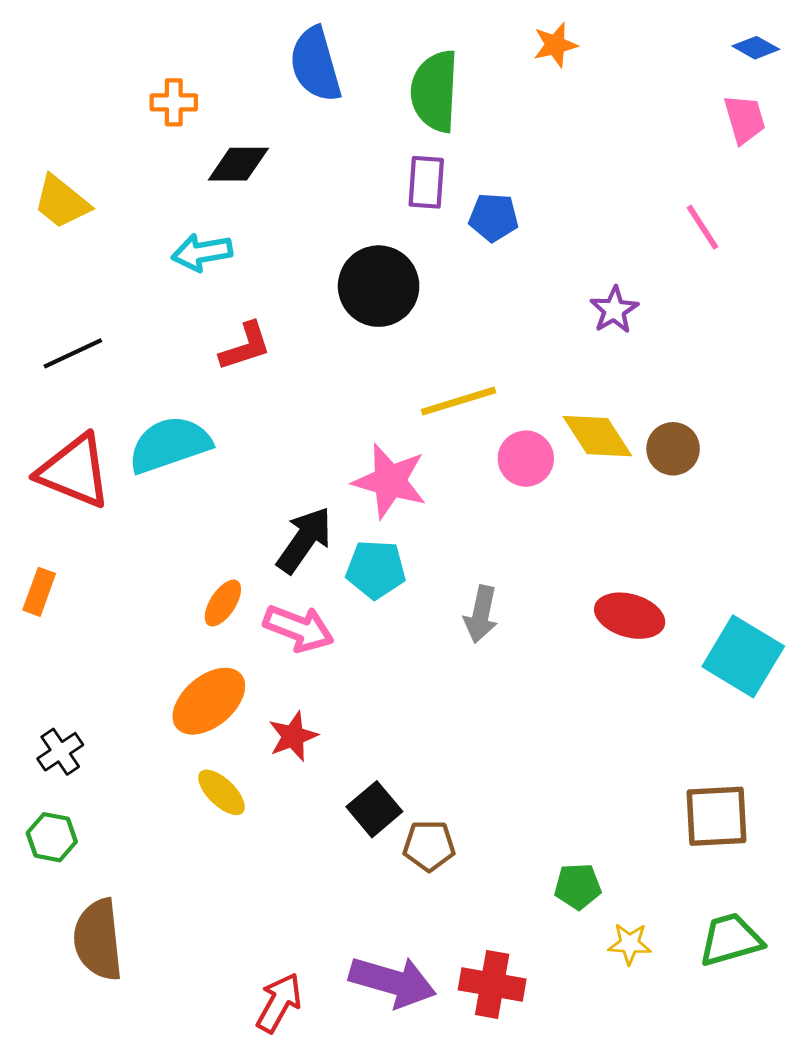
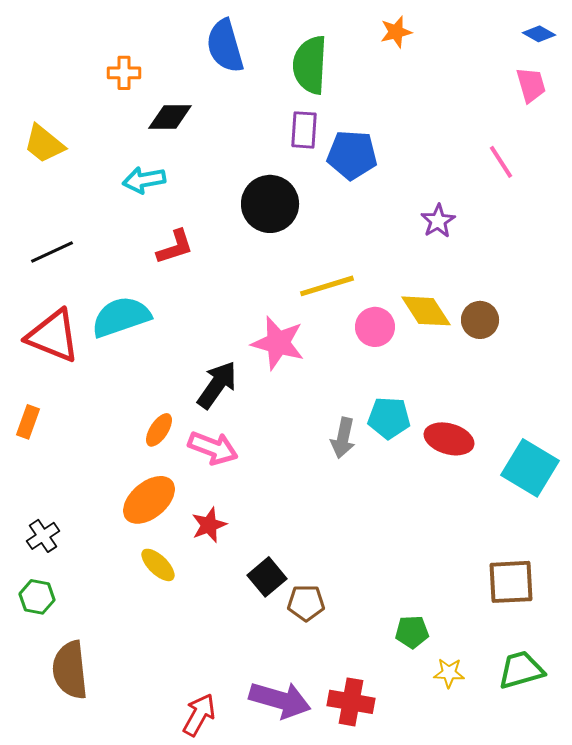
blue pentagon: (494, 217) -> (352, 155), size x1.4
cyan pentagon: (376, 569) -> (389, 418), moved

